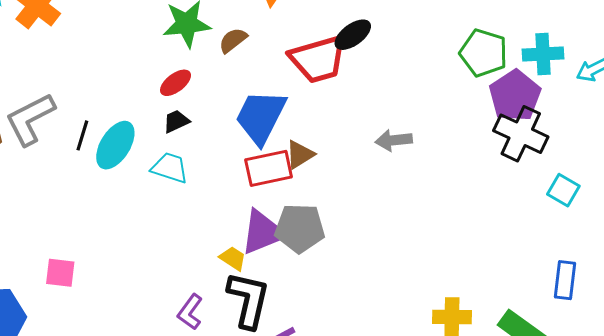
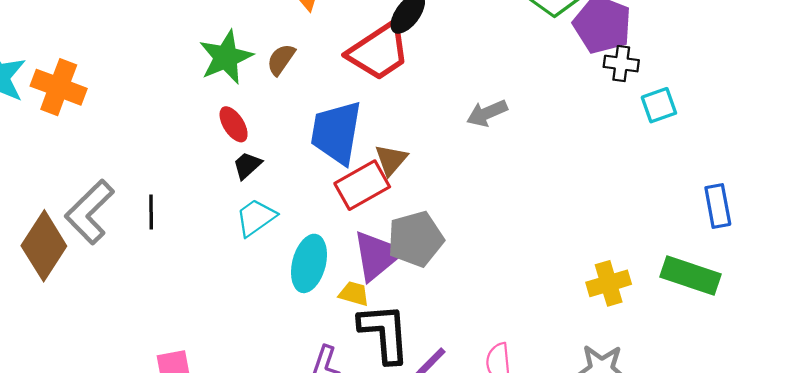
red ellipse: (175, 83) -> (234, 124), turned -68
black cross: (521, 134) -> (621, 64), size x0.6
cyan ellipse: (115, 145) -> (309, 263), moved
cyan trapezoid: (170, 168) -> (256, 218), turned -36
cyan square: (563, 190) -> (659, 105), moved, turned -32

